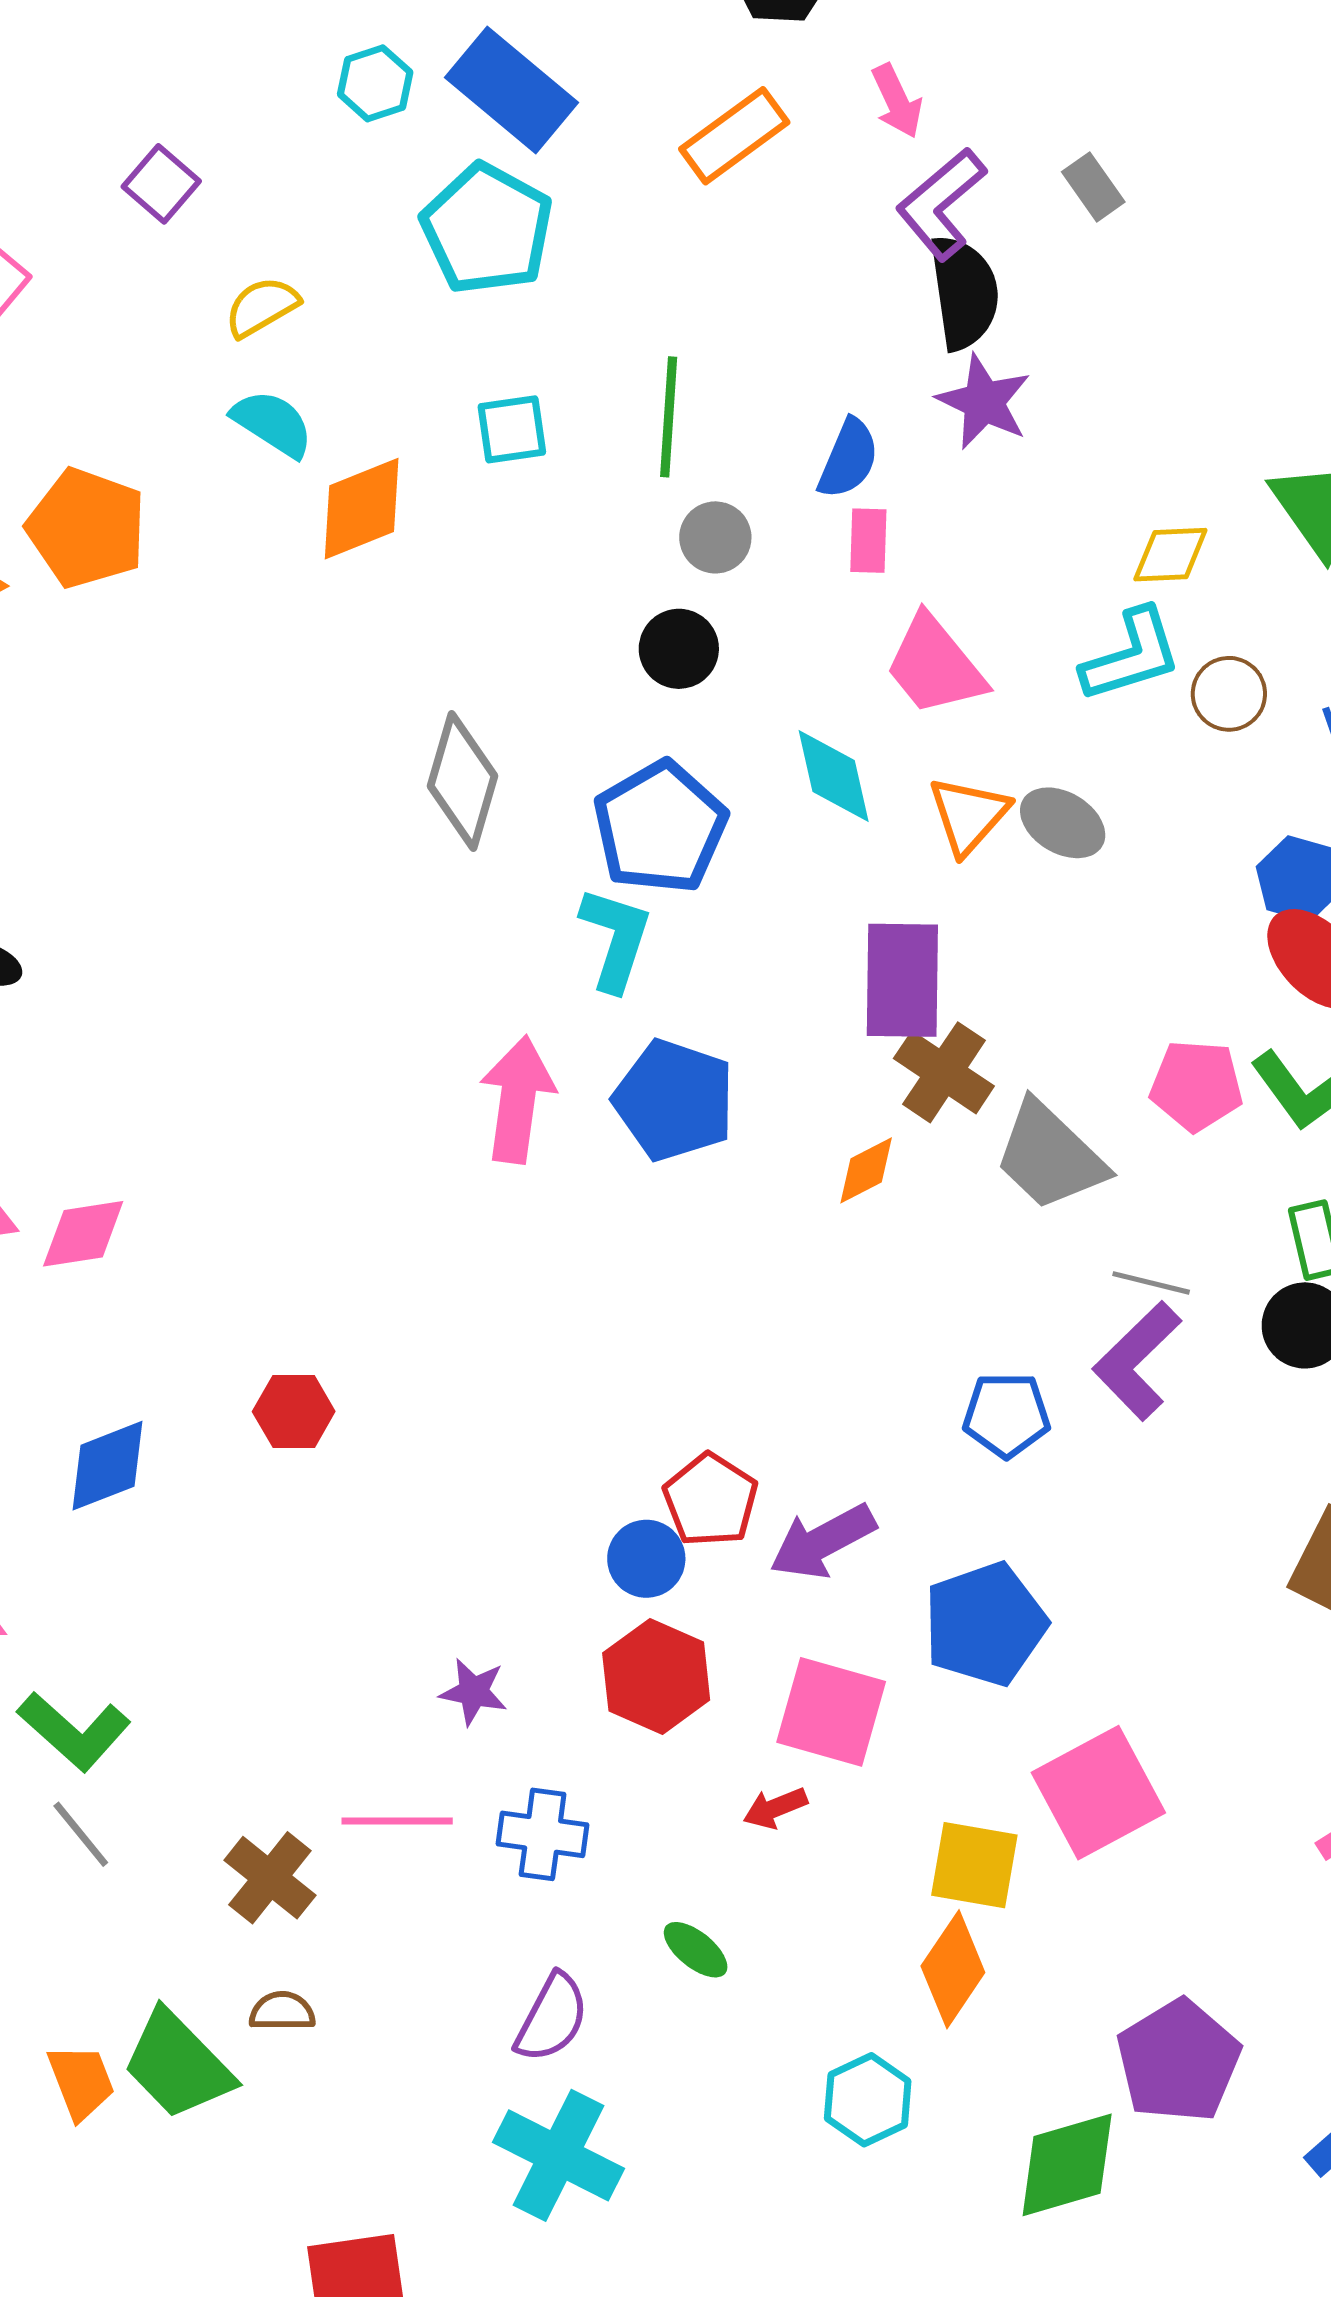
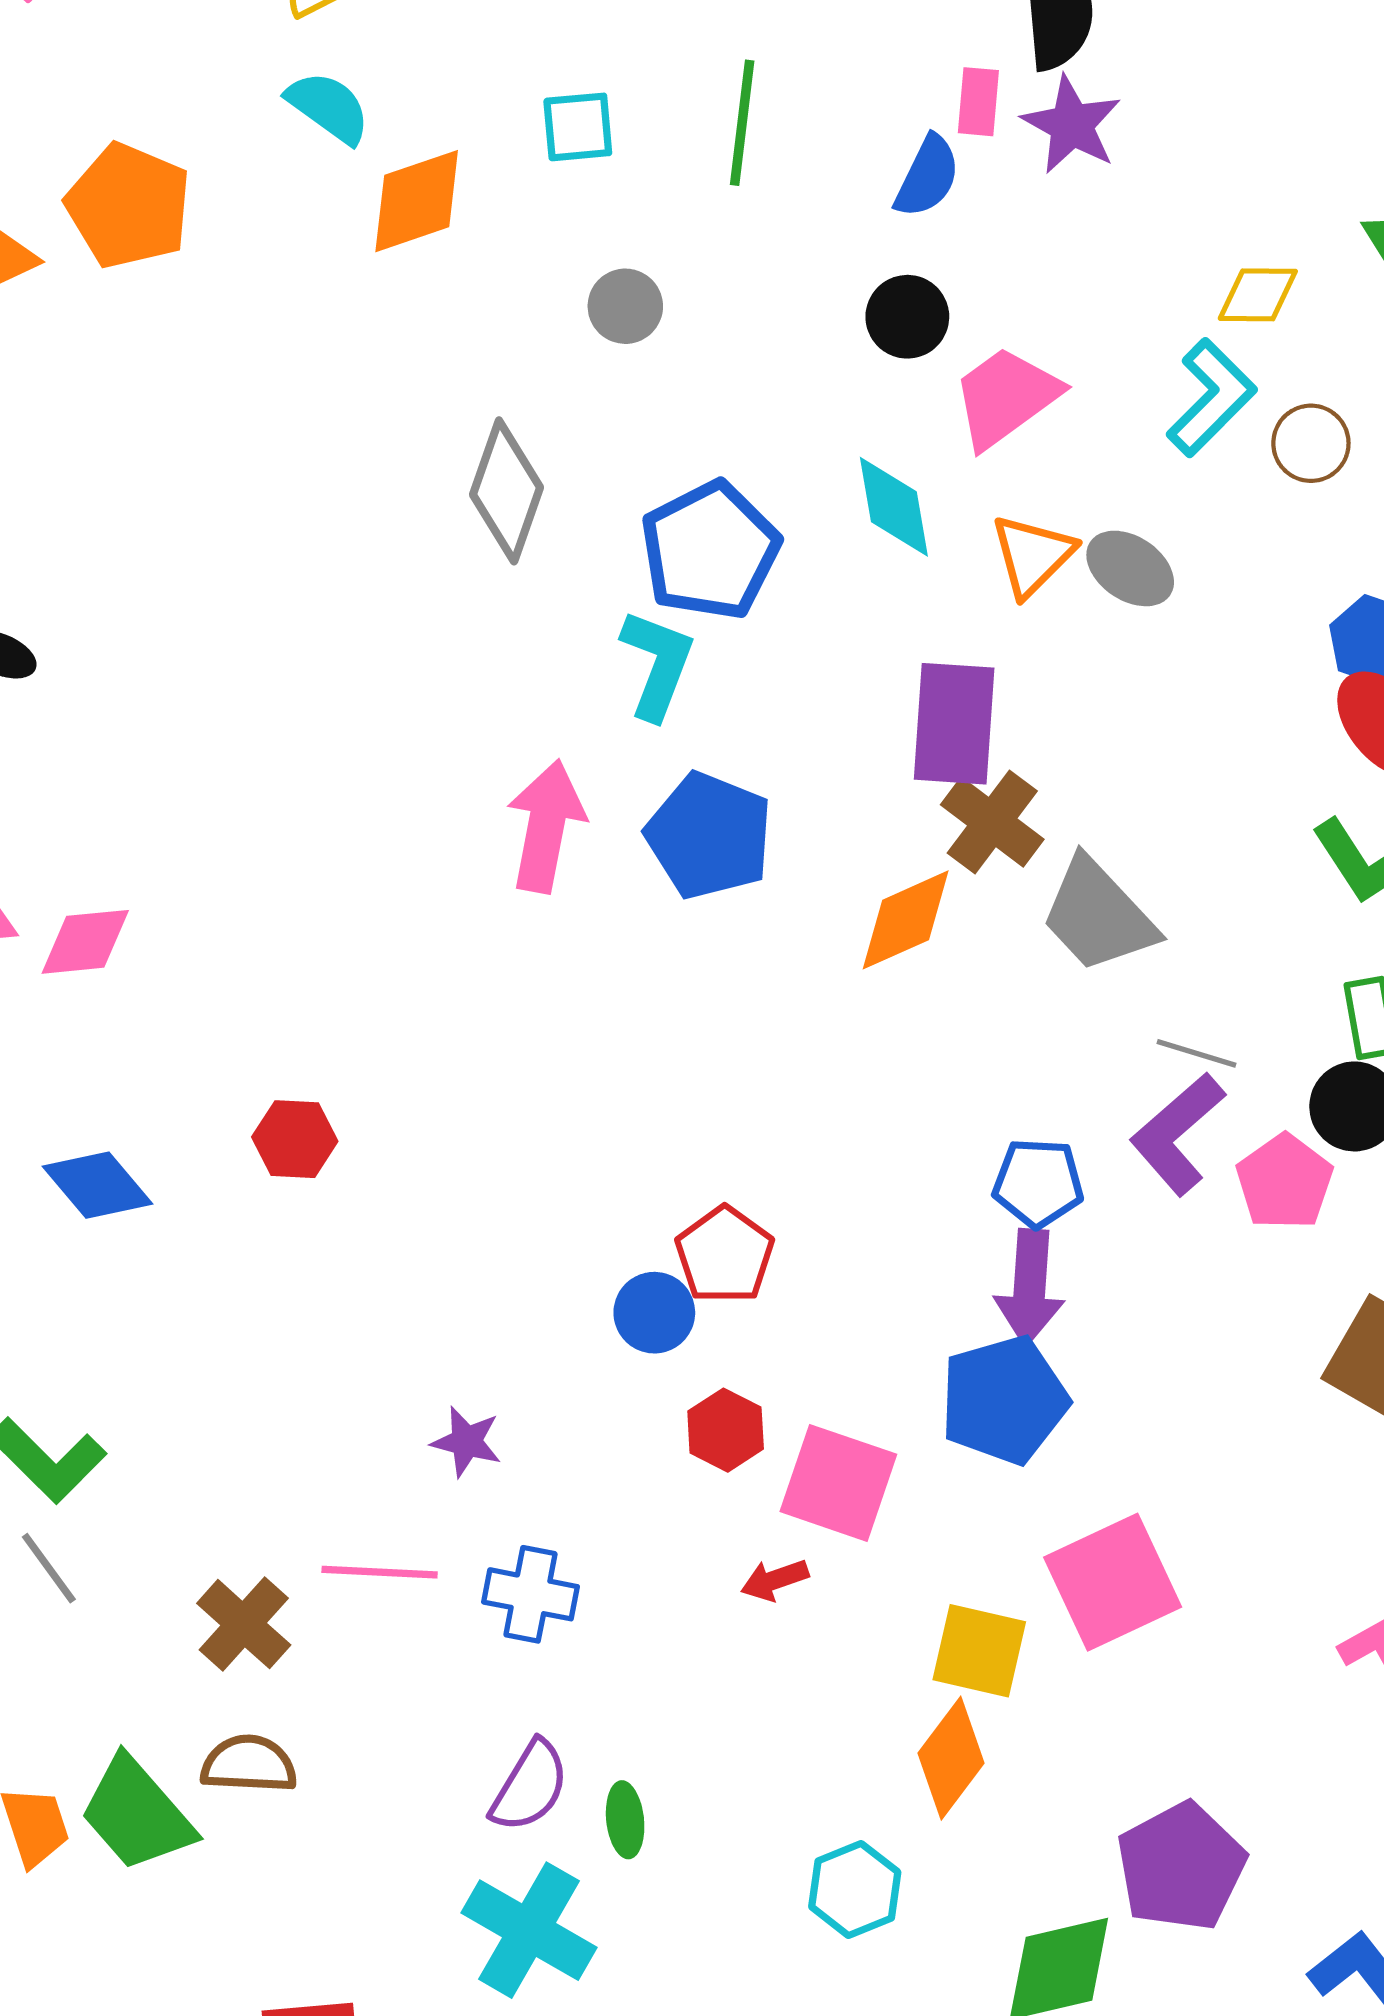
gray circle: (715, 537) -> (625, 306), moved
pink rectangle: (868, 541) -> (978, 102), moved
black circle: (679, 649) -> (907, 317), moved
cyan L-shape: (1131, 655) -> (1211, 398), turned -31
pink trapezoid: (935, 665) -> (1006, 397), turned 90
pink pentagon: (1196, 1085) -> (1285, 1182), moved, turned 30
orange diamond: (866, 1170) -> (906, 920), size x1.5
blue diamond: (108, 1466) -> (98, 1185), turned 68
purple arrow: (823, 1541) -> (1030, 1288), moved, turned -61
red hexagon: (656, 1677) -> (726, 1430), moved, size x0.7
green ellipse: (696, 1950) -> (625, 1820), moved, turned 42
brown semicircle: (282, 2011) -> (249, 1764), size x1.4

